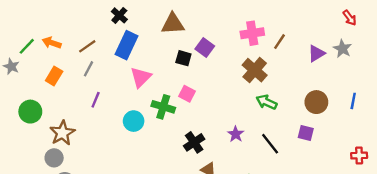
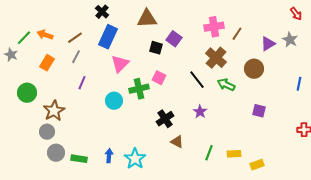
brown circle: (316, 102) -> (254, 69), moved
green cross: (163, 107) -> (139, 89), turned -30
black line: (270, 144) -> (197, 80), moved

